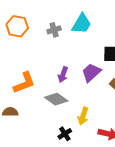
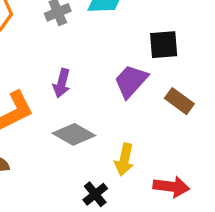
purple arrow: (63, 75) -> (62, 83), moved

